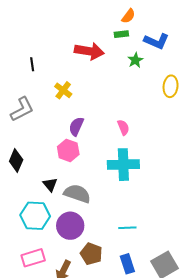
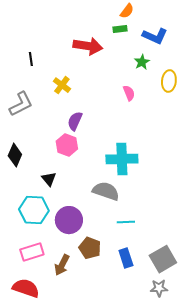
green star: (135, 60) -> (142, 62), moved
pink semicircle: (123, 127) -> (129, 93), moved
gray semicircle: (77, 194) -> (106, 191), moved

